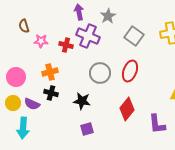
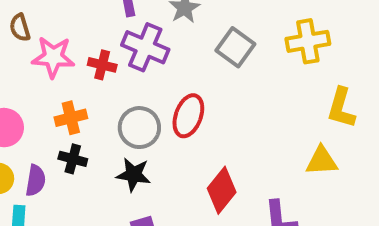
pink star: (41, 41) -> (53, 57), size x1.5
red ellipse: (130, 71) -> (188, 116), moved
gray circle: (100, 73) -> (139, 128), moved
purple semicircle: (32, 104) -> (36, 180), turned -105

